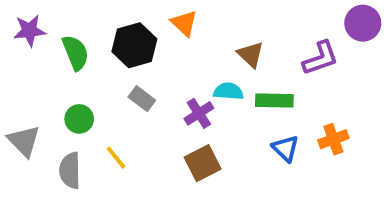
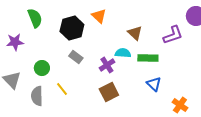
purple star: (29, 31) -> (15, 42), moved
green semicircle: (76, 53) -> (35, 18), moved
orange cross: (333, 139) -> (180, 105), moved, turned -35

